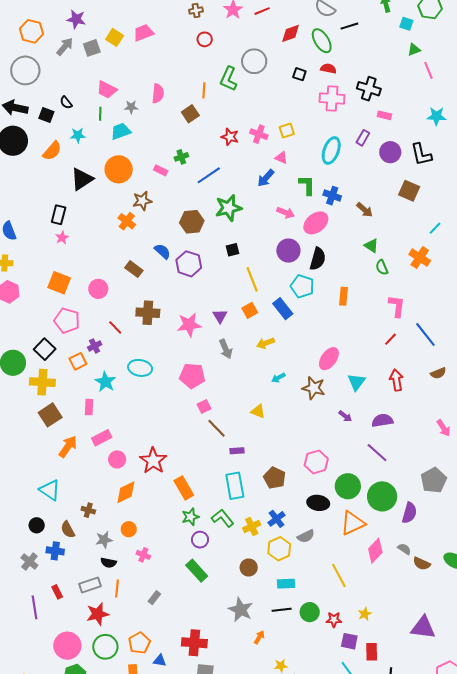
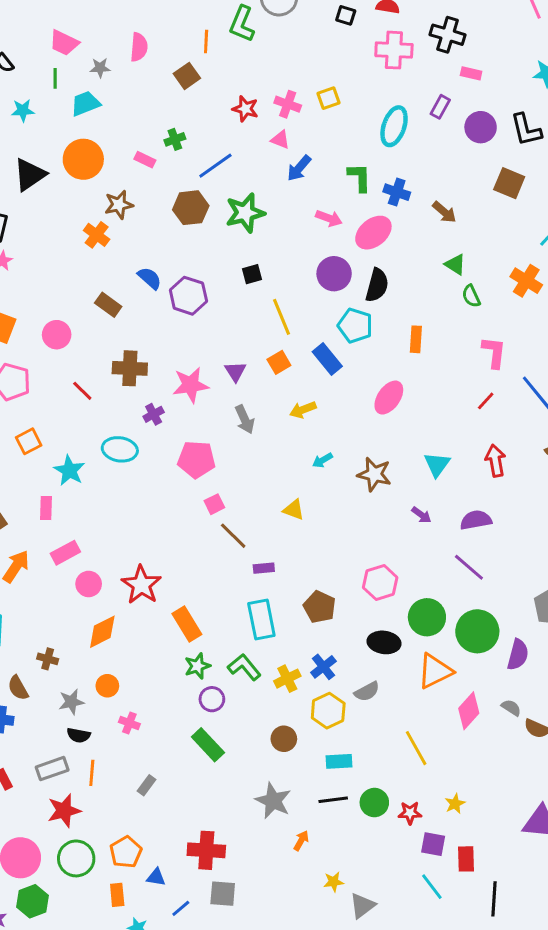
pink triangle: (281, 158) -> (280, 140), moved
brown hexagon: (192, 222) -> (191, 208), moved
purple cross: (95, 346) -> (154, 414), moved
pink ellipse: (329, 359) -> (389, 398), moved

